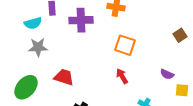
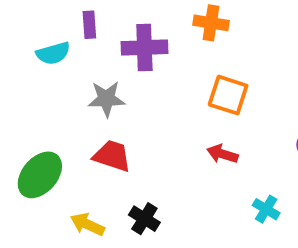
gray star: (38, 47) -> (106, 99), moved
red arrow: (122, 76) -> (222, 154), turned -42

